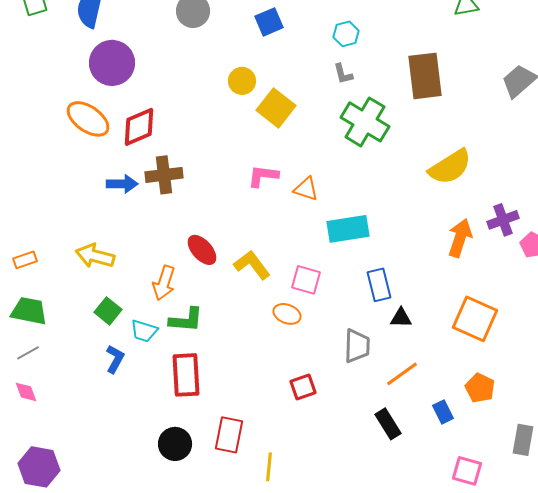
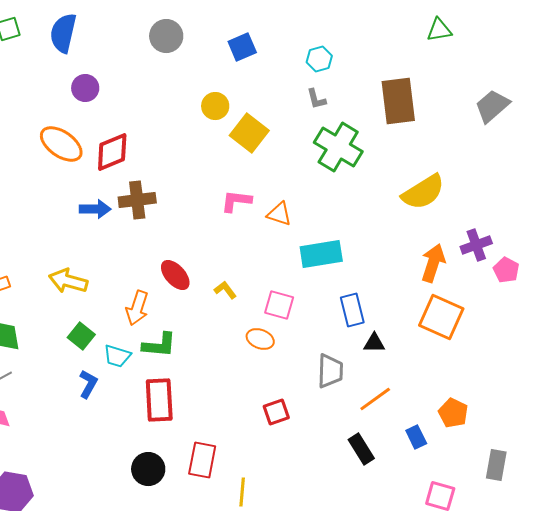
purple circle: (112, 63) -> (85, 88), size x0.6
yellow L-shape: (252, 265) -> (225, 290), size x0.6
orange square: (475, 319) -> (441, 317), moved

